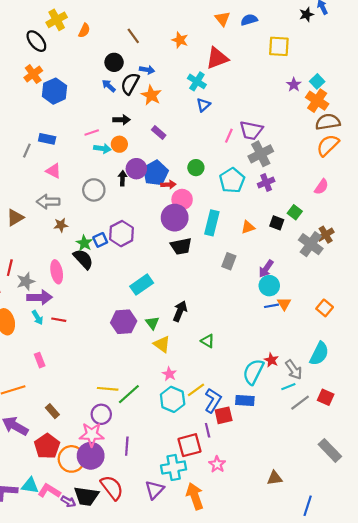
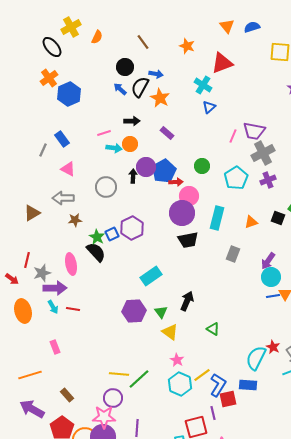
blue rectangle: (47, 139) -> (62, 139), turned 42

